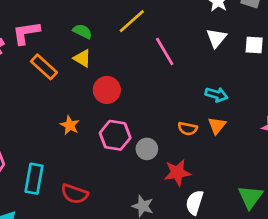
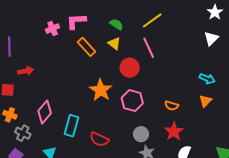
pink line: (165, 51) -> (149, 48), moved
orange star: (70, 125) -> (101, 90), size x1.6
orange semicircle: (188, 129) -> (172, 106), moved
gray circle: (147, 149) -> (141, 134), moved
red star: (177, 173) -> (174, 131), turned -30

